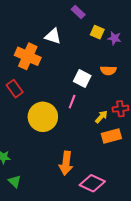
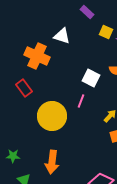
orange arrow: (66, 163) -> (52, 162), moved

